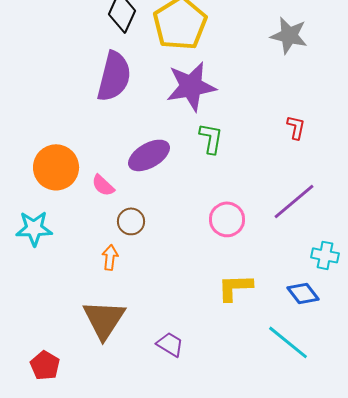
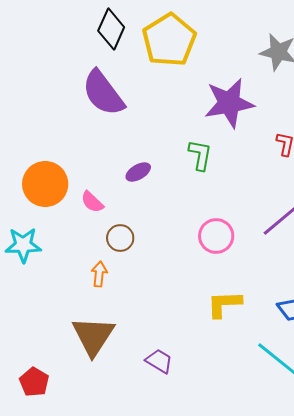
purple semicircle: (114, 76) -> (103, 93), turned 129
purple star: (191, 86) -> (229, 103), moved
purple ellipse: (149, 155) -> (138, 172), size x0.6

